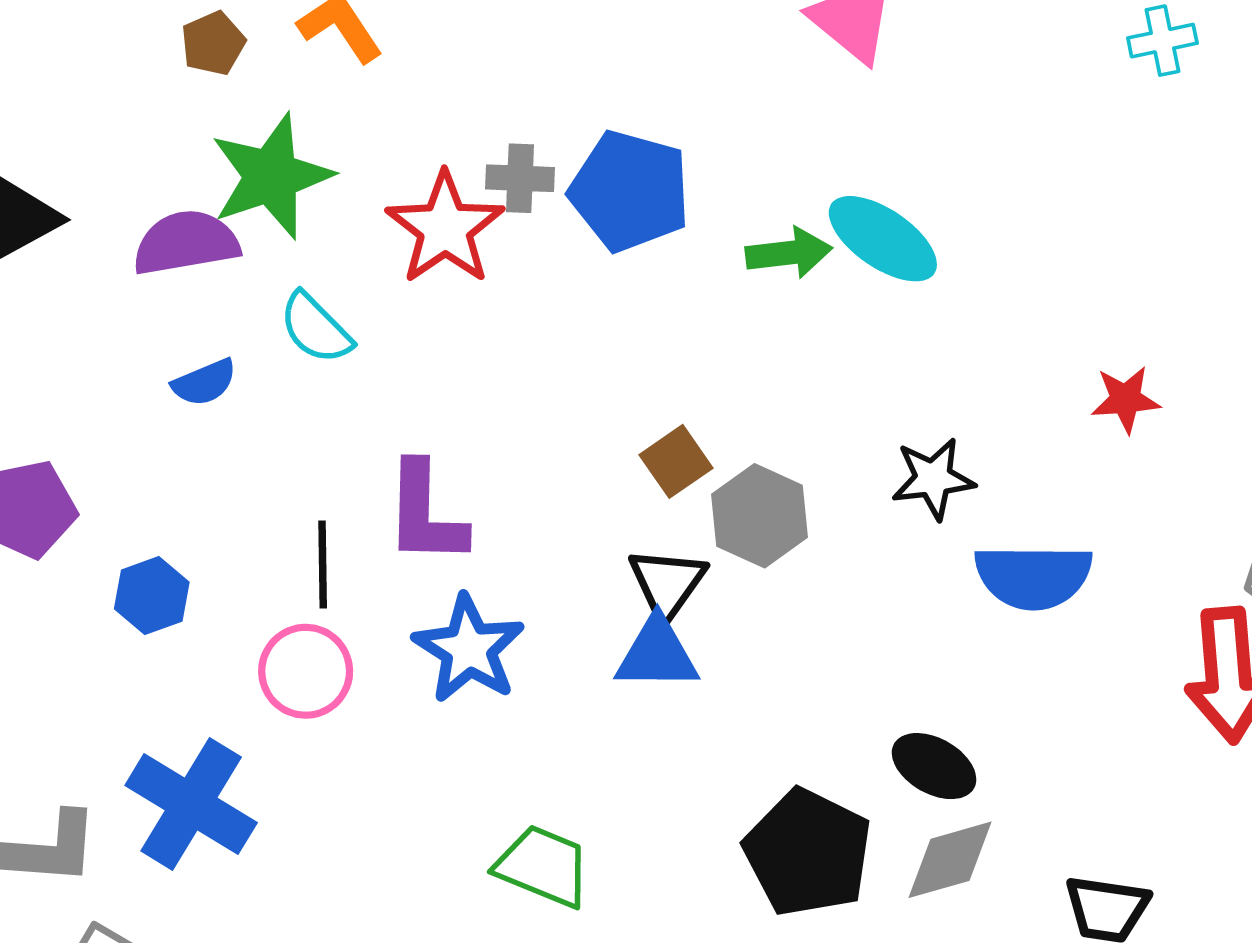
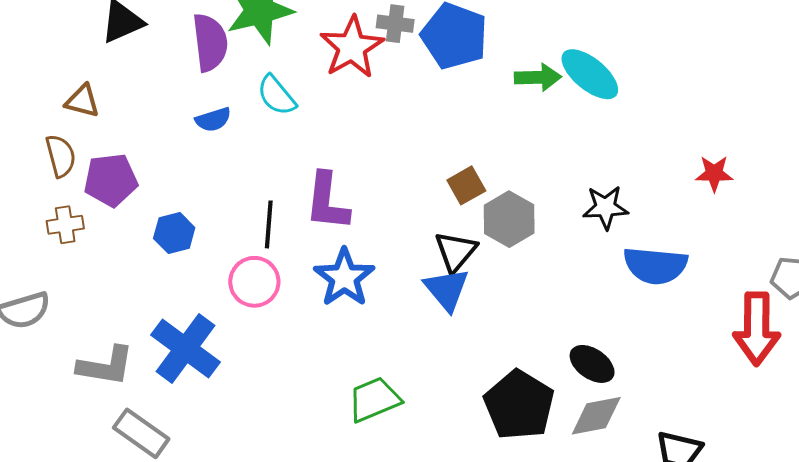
purple semicircle: (186, 243) -> (210, 43), turned 88
blue triangle: (657, 654) -> (447, 289), turned 45
green trapezoid: (543, 866) -> (374, 400), turned -50

